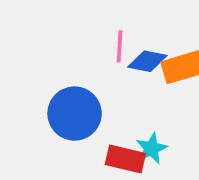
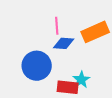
blue diamond: (147, 61) -> (64, 43), moved

